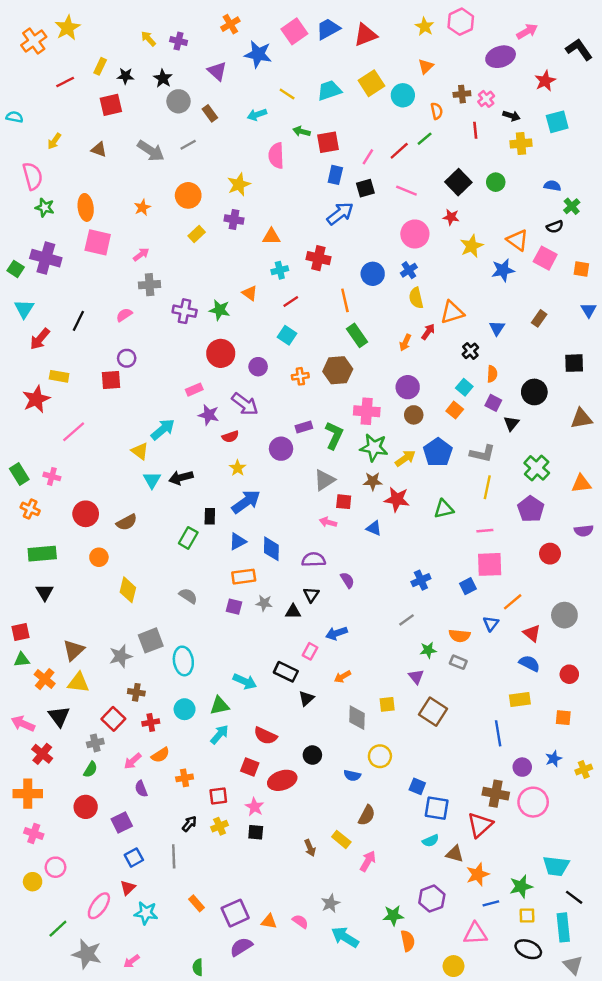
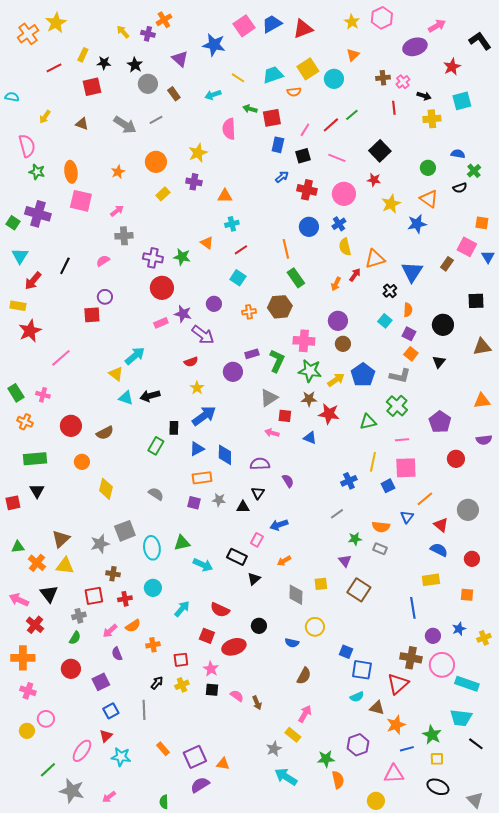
orange cross: (230, 24) -> (164, 20), moved
orange semicircle: (437, 111) -> (294, 92), moved, turned 96
green circle: (496, 182) -> (428, 168), moved
blue arrow: (340, 213) -> (282, 177), size x0.6
red cross: (318, 258) -> (307, 190), moved
pink square: (545, 258) -> (467, 247), moved
blue triangle: (497, 328) -> (412, 272), size x1.6
red circle: (221, 353) -> (162, 288), moved
yellow rectangle: (59, 376) -> (18, 306), moved
orange square: (455, 410) -> (411, 354), moved
purple star: (209, 415) -> (183, 314), moved
black triangle: (511, 423) -> (439, 362), moved
green cross: (537, 468) -> (397, 406), moved
cyan triangle: (152, 480) -> (126, 398), turned -42
yellow line: (487, 487) -> (373, 462), moved
red square: (21, 632) -> (13, 503), moved
green triangle: (220, 706) -> (182, 543), moved
red square: (113, 719) -> (94, 596), turned 36
yellow rectangle: (341, 839) -> (293, 735), moved
green star: (521, 886) -> (432, 735), turned -30
pink semicircle: (300, 921) -> (237, 696), moved
cyan rectangle: (563, 927) -> (467, 684), moved, turned -65

